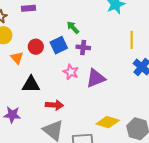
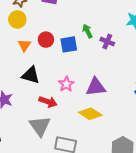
purple cross: (83, 47) -> (107, 42), moved
pink star: (71, 72) -> (66, 84), moved
yellow diamond: (108, 122) -> (90, 114), moved

